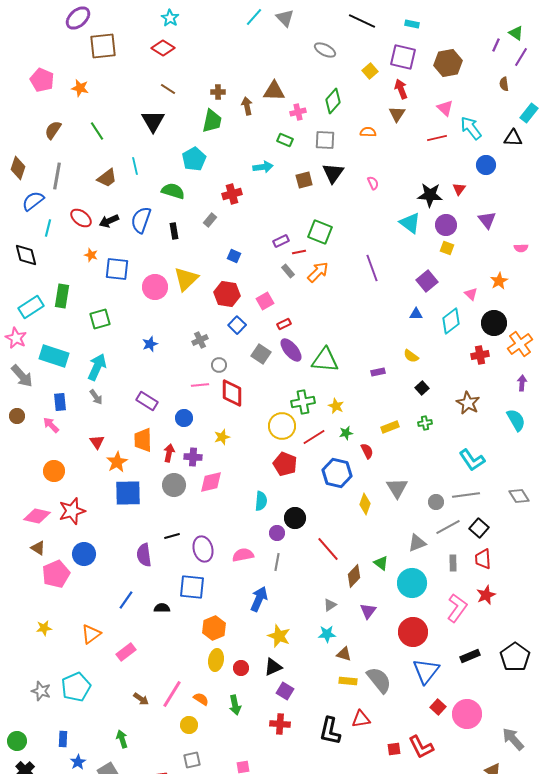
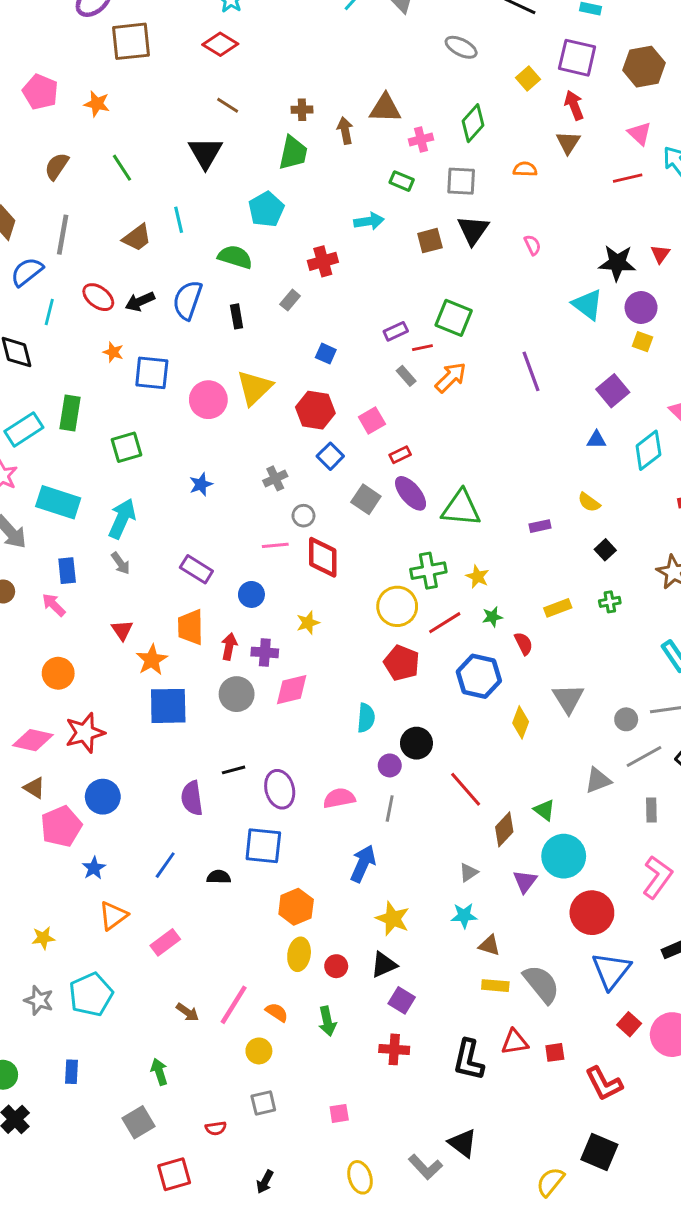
cyan circle: (412, 583) -> (564, 856), moved
yellow star: (44, 628) -> (43, 938), moved
red square: (394, 749) -> (555, 1052), moved
blue star: (78, 762) -> (94, 868), moved

